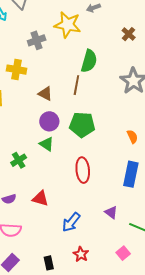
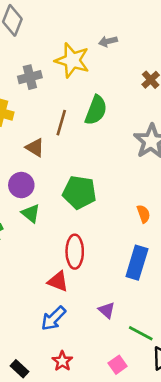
brown line: (76, 85) -> (61, 123), moved
purple circle: (49, 121) -> (21, 185), moved
red triangle: (40, 198) -> (58, 281), moved
black rectangle: (49, 263) -> (19, 369), turned -40

